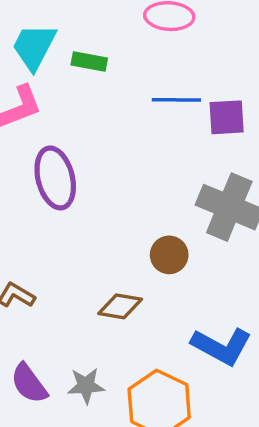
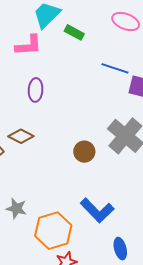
purple ellipse: (55, 178) -> (36, 90), size x0.7
brown diamond: (120, 306) -> (21, 136), moved

